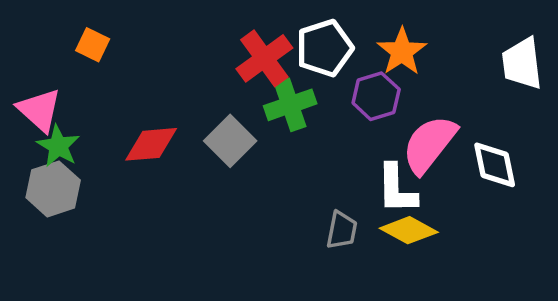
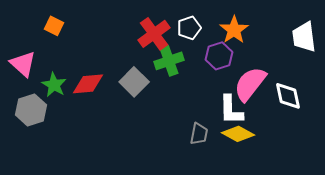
white pentagon: (325, 48) -> (189, 28), size x0.7
green star: (58, 146) -> (54, 85), moved

